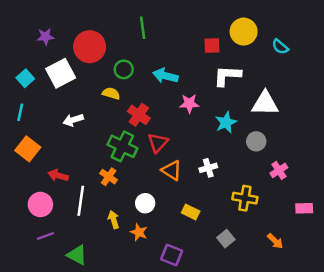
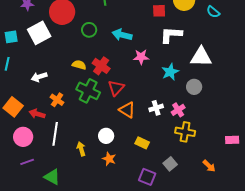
cyan square: (25, 78) -> (11, 37), turned 32
yellow semicircle: (111, 93) -> (79, 65), moved
white arrow: (73, 120) -> (39, 77), moved
orange square: (28, 149) -> (13, 107), moved
pink cross: (279, 170) -> (178, 110), moved
orange cross: (109, 177) -> (57, 100), moved
orange star: (139, 232) -> (109, 159), moved
purple square: (172, 255) -> (147, 177), moved

